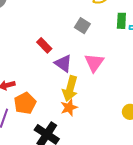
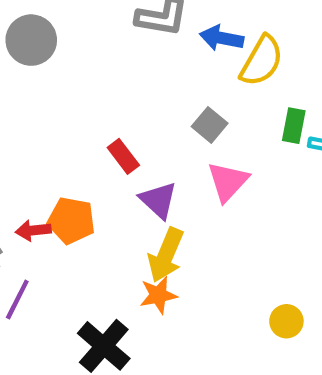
pink triangle: (94, 63) -> (228, 181), moved
orange pentagon: (25, 103) -> (71, 221), moved, turned 30

